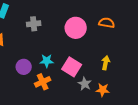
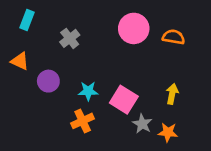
gray cross: (34, 24) -> (70, 38), turned -32
pink circle: (76, 28) -> (134, 28), moved
purple circle: (24, 67) -> (48, 81), moved

